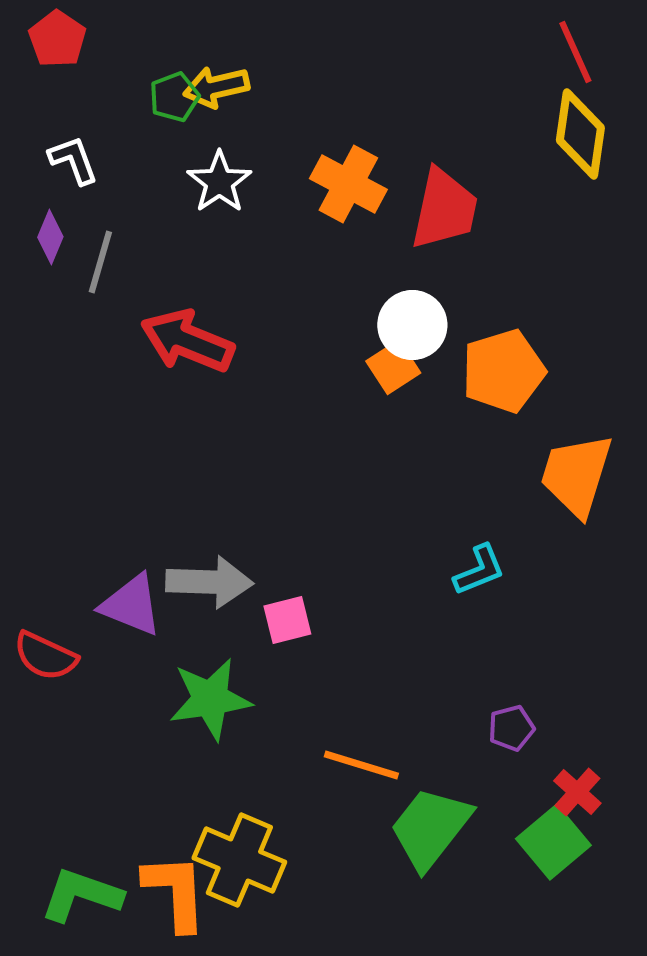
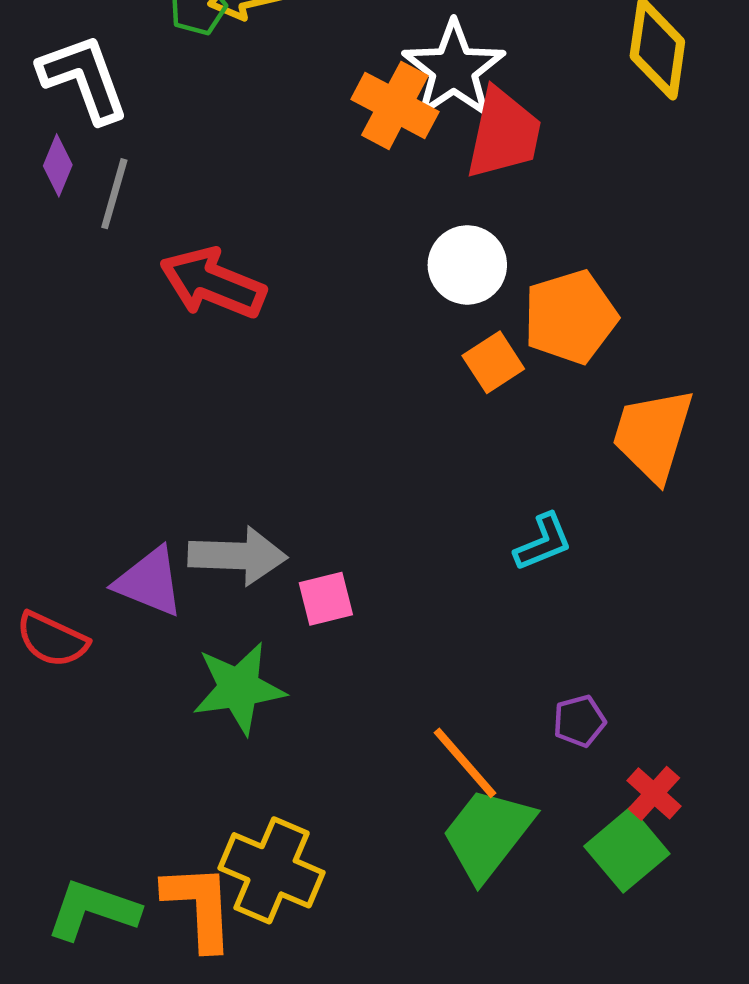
white L-shape: (73, 160) -> (84, 78), size x1.6
white star: (219, 182) -> (454, 69), moved, size x1.4
orange square: (393, 367) -> (493, 362), moved
orange line: (361, 765) -> (465, 763), moved, turned 32

